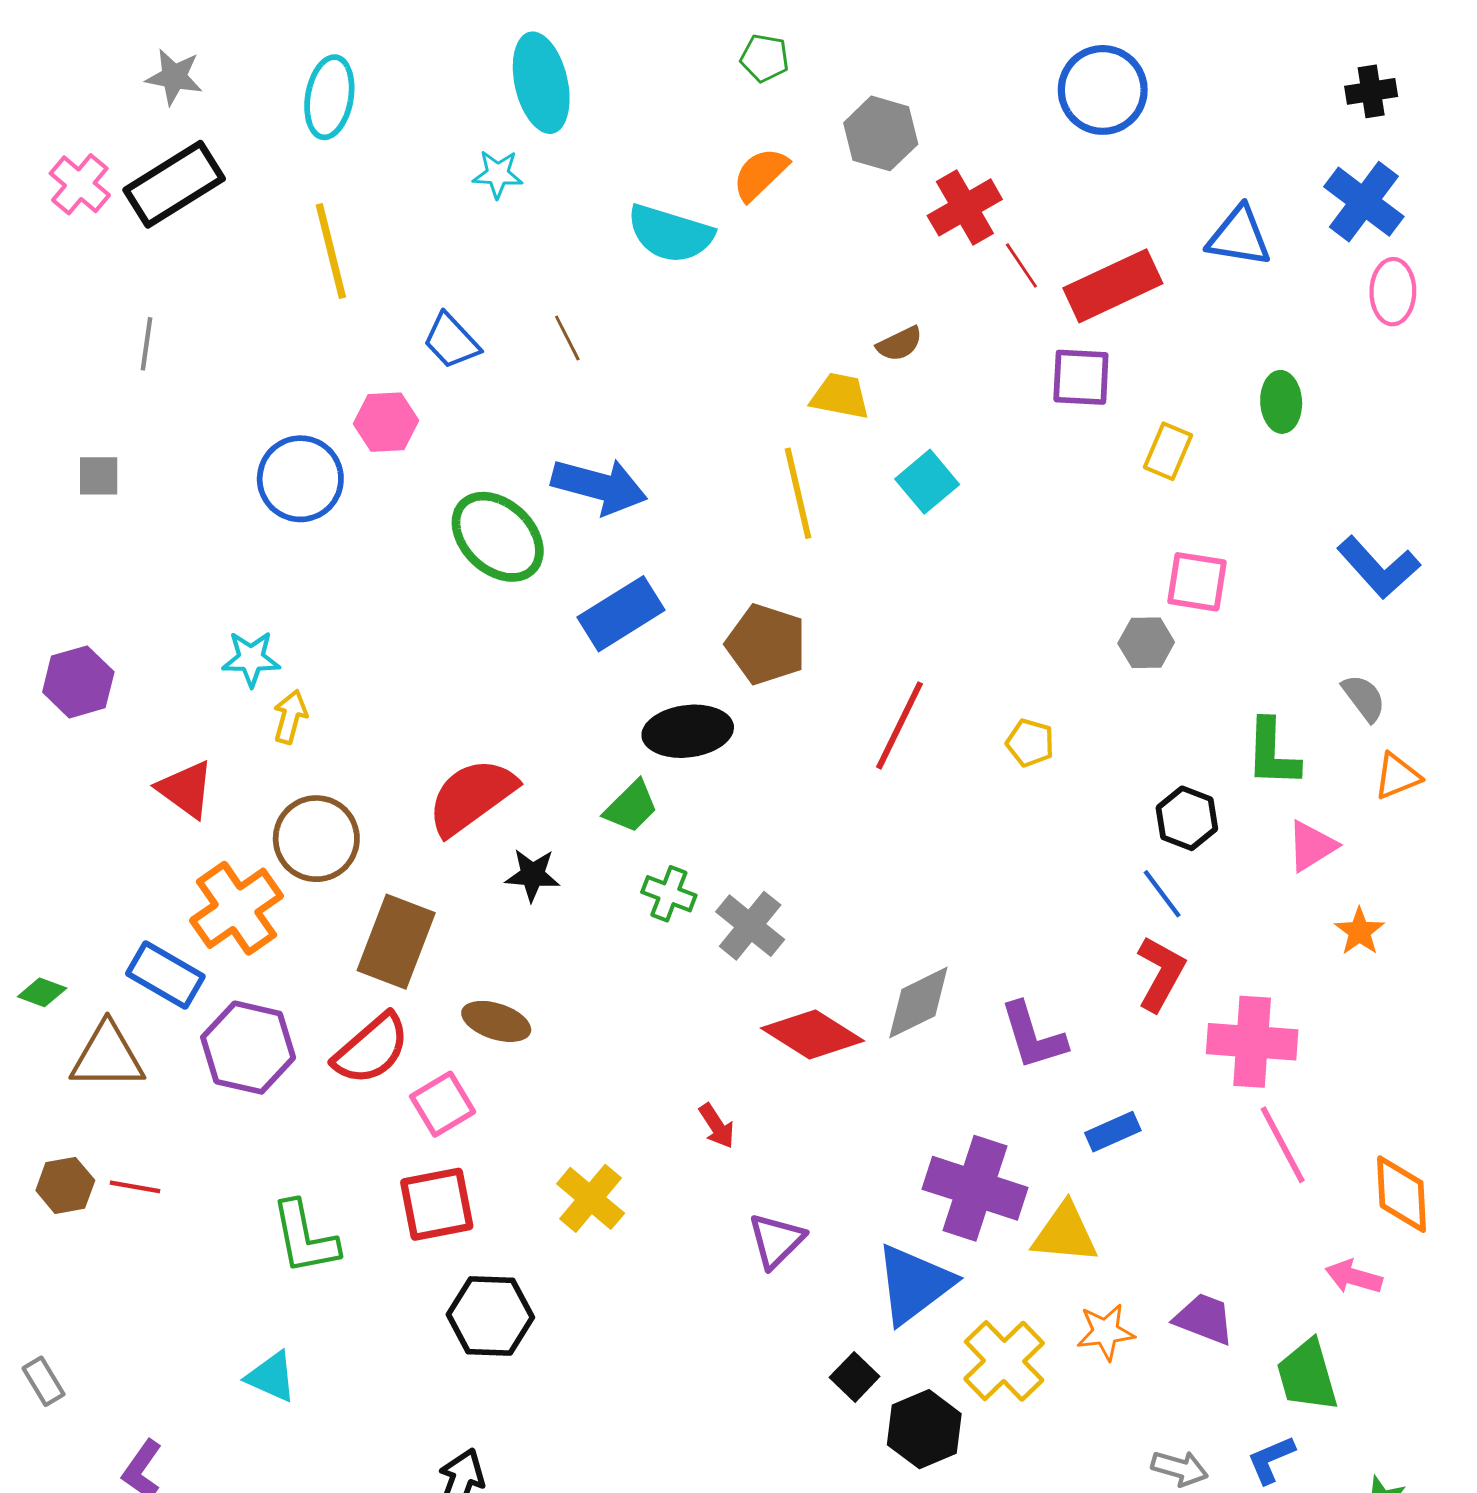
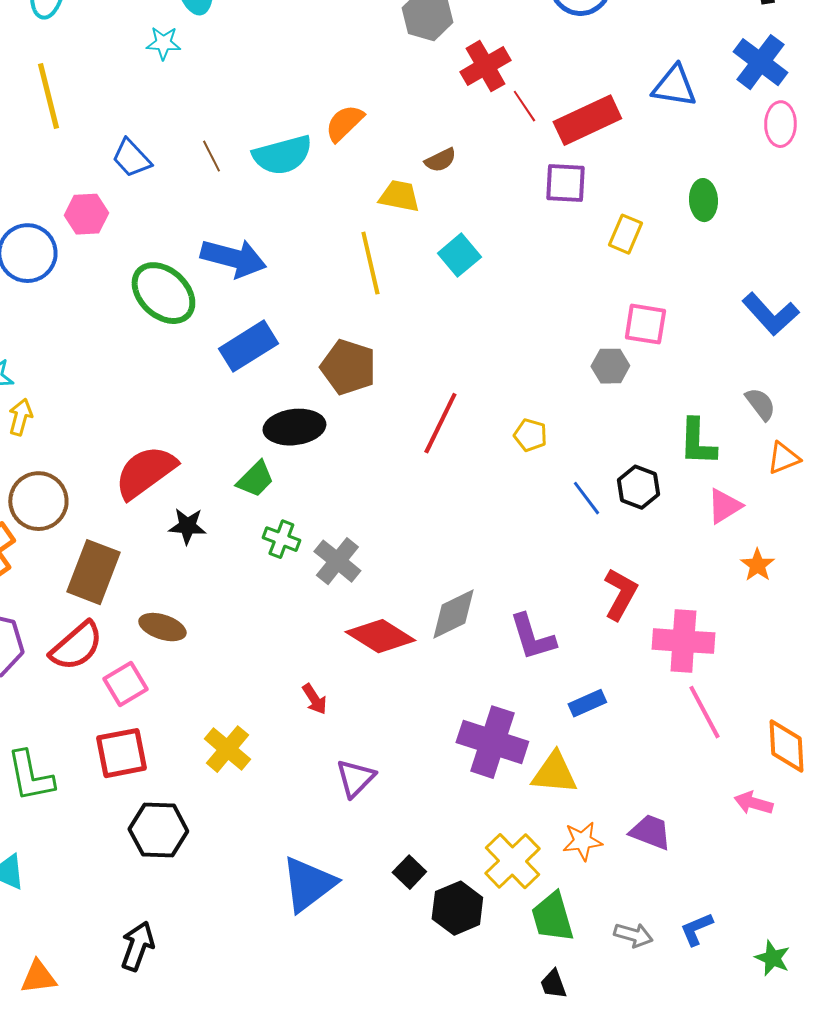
orange semicircle: (760, 174) -> (344, 123), moved
cyan semicircle: (670, 234) -> (282, 155), moved, turned -32
blue line: (1162, 894) -> (586, 498), moved
blue triangle: (914, 1284) -> (308, 884), moved
green trapezoid: (1307, 1375) -> (552, 917), moved

